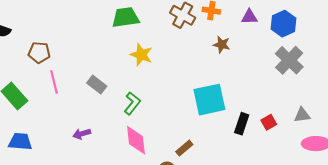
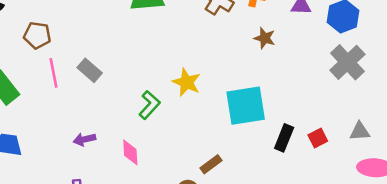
yellow star: (141, 55) -> (187, 82), moved
gray rectangle: (97, 85) -> (90, 70), moved
pink diamond: (136, 140) -> (130, 152), moved, size x0.7

